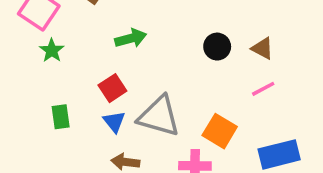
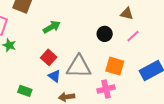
black circle: (217, 47) -> (105, 34), moved
green rectangle: (61, 117) -> (25, 91), moved, turned -48

